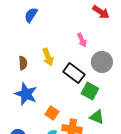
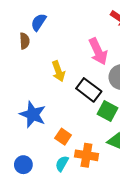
pink arrow: (82, 40) -> (98, 51), size x1.6
brown semicircle: (23, 63) -> (25, 41), moved

